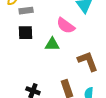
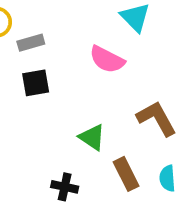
green triangle: (52, 44) -> (92, 137), moved, turned 42

